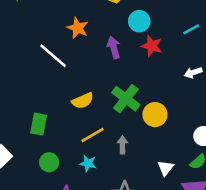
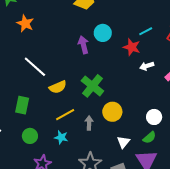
cyan circle: (139, 21) -> (103, 33), moved
orange star: (78, 28) -> (25, 23), moved
red star: (152, 46) -> (132, 47), moved
white line: (53, 56) -> (35, 67), moved
yellow circle: (155, 115) -> (112, 112), moved

